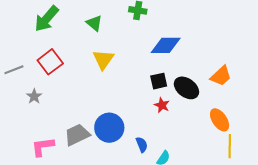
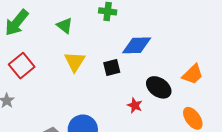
black square: (159, 81) -> (112, 67), moved

